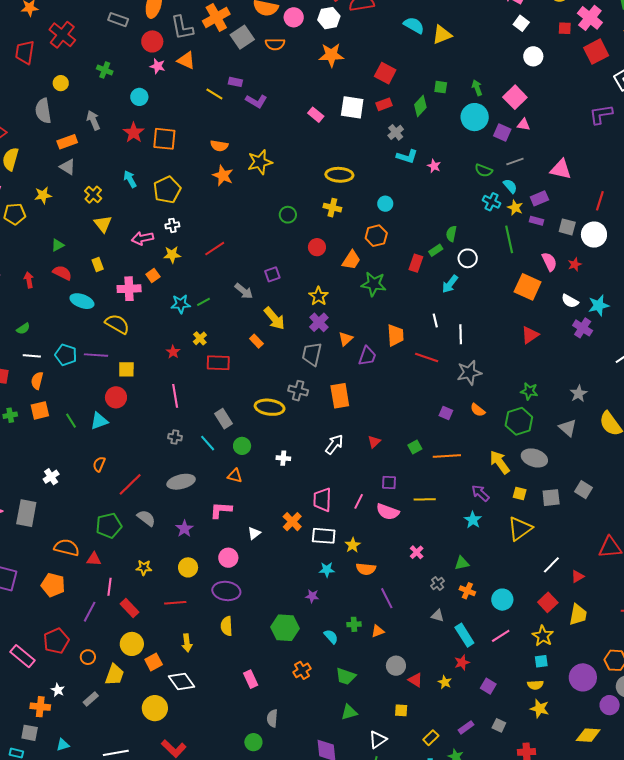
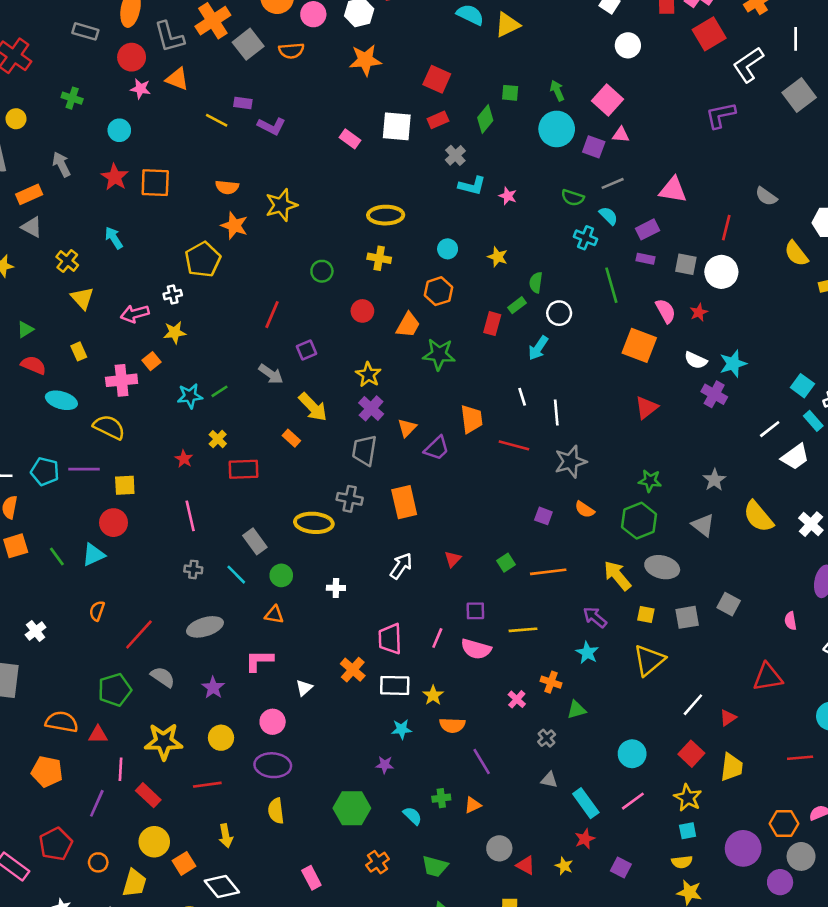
yellow pentagon: (167, 190) -> (203, 260), moved
yellow star: (515, 208) -> (498, 257), moved
red line: (215, 249) -> (272, 315), moved, turned -30
purple trapezoid: (367, 356) -> (437, 448), turned 30
yellow star: (144, 568) -> (164, 741), size x1.8
orange cross: (467, 591) -> (551, 682), moved

